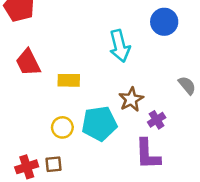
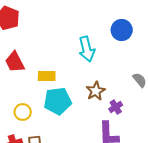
cyan pentagon: (99, 124) -> (58, 101), moved
yellow circle: (62, 127) -> (23, 112), moved

